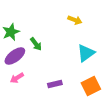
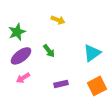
yellow arrow: (75, 20) -> (58, 20), moved
green arrow: (36, 44) -> (49, 51), moved

